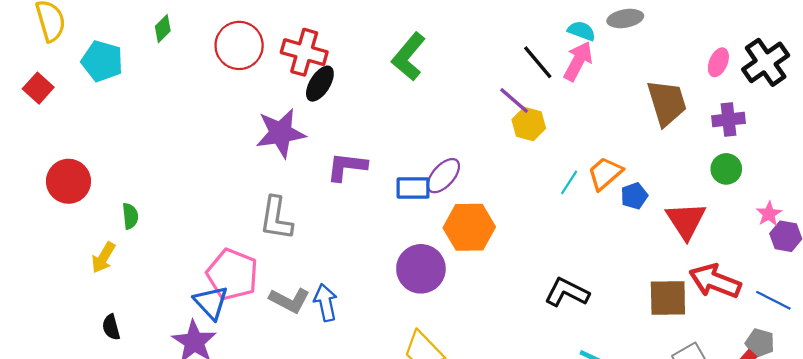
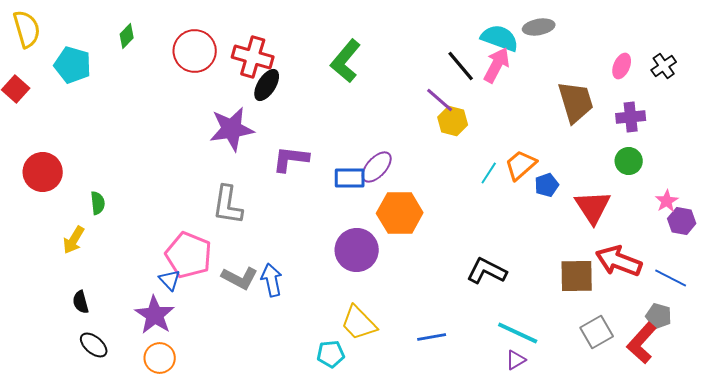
cyan semicircle: (581, 31) -> (500, 38), size x1.5
black cross: (766, 62) -> (664, 66), size x0.6
blue triangle: (211, 302) -> (170, 280), size x0.7

